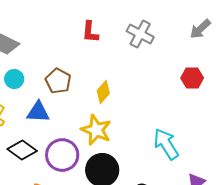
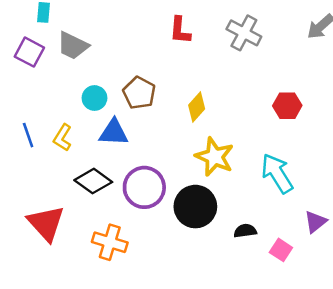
red hexagon: (192, 78) -> (287, 106), moved
cyan circle: (14, 79) -> (94, 98), moved
yellow star: (96, 130) -> (215, 157), moved

